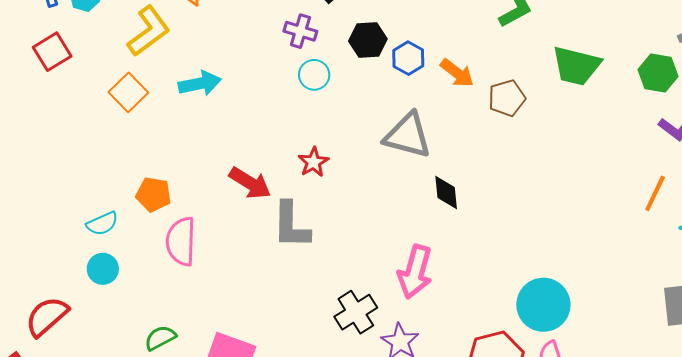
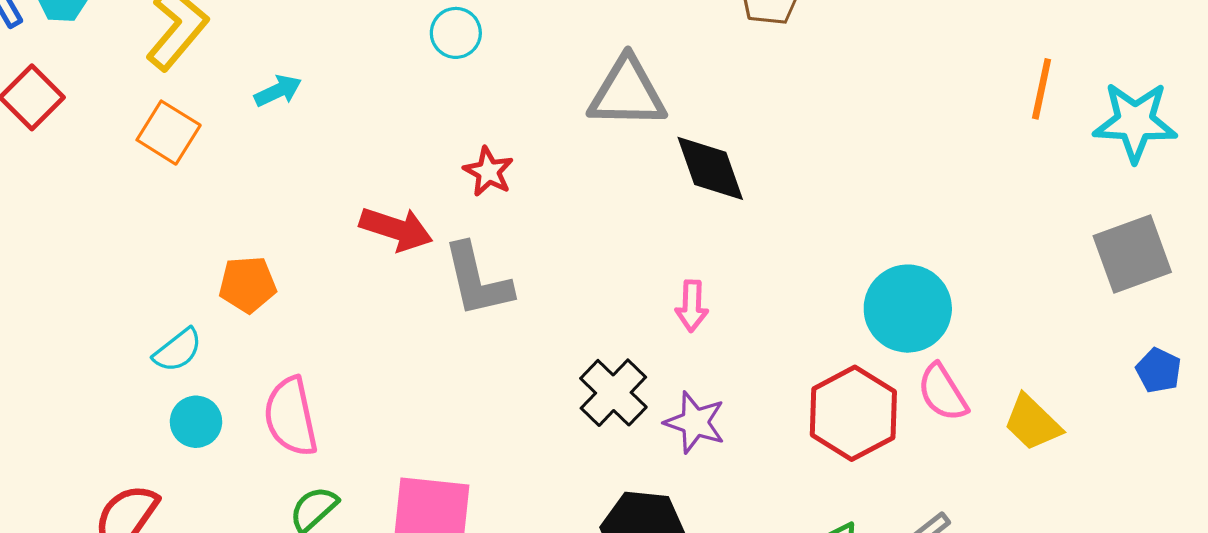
cyan arrow: (200, 84) -> (278, 91), size x0.7
black diamond: (446, 193) -> (710, 168), size x1.4
pink semicircle: (181, 241) -> (291, 417), moved
pink arrow: (415, 272) -> (692, 306), size x0.6

